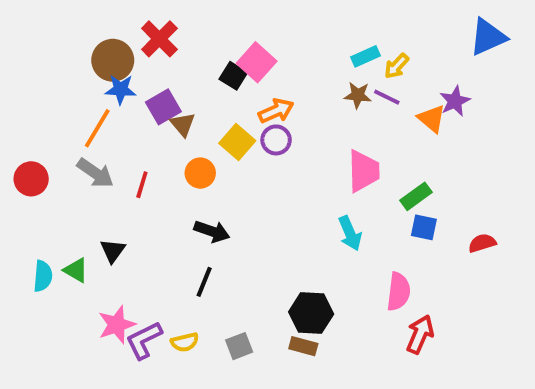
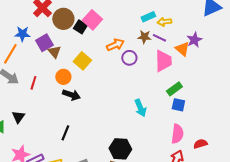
brown circle: (113, 60) -> (63, 19), moved
yellow arrow: (397, 66) -> (164, 22), turned 40
orange arrow: (276, 111) -> (115, 45), moved
purple circle: (276, 140) -> (129, 58), moved
pink trapezoid: (364, 171) -> (163, 61), moved
black arrow: (212, 231) -> (71, 95), moved
red semicircle: (482, 243) -> (200, 144), moved
pink semicircle: (399, 292) -> (177, 134), moved

